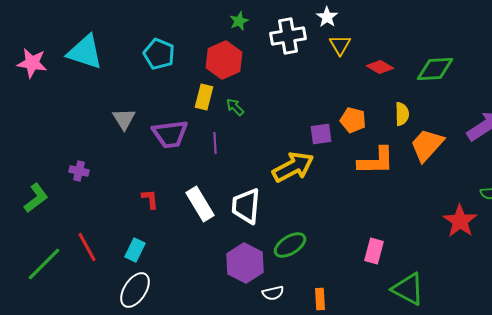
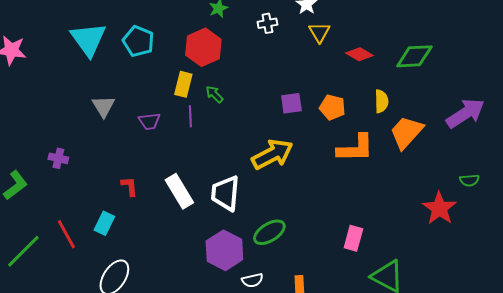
white cross: (288, 36) -> (267, 23), size x0.6
cyan triangle: (85, 52) -> (88, 39), moved, turned 36
purple trapezoid: (170, 134) -> (149, 121), size x0.6
purple square: (321, 134) -> (291, 103), moved
purple line: (215, 143) -> (190, 116), moved
cyan rectangle: (135, 250) -> (104, 223), moved

